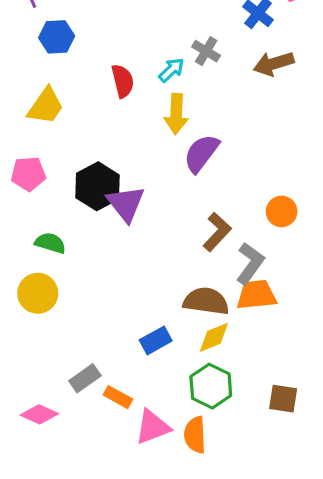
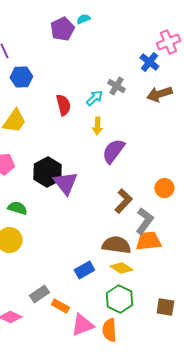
yellow arrow: (176, 114) -> (97, 126), size x0.7
yellow diamond: (214, 337) -> (121, 268), turned 55

